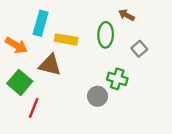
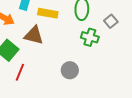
green cross: (117, 79) -> (90, 37), moved
gray circle: (97, 96) -> (70, 70), moved

